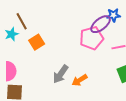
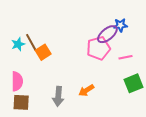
brown line: (22, 21) -> (31, 42), moved
gray arrow: (61, 74) -> (58, 96), moved, turned -30

